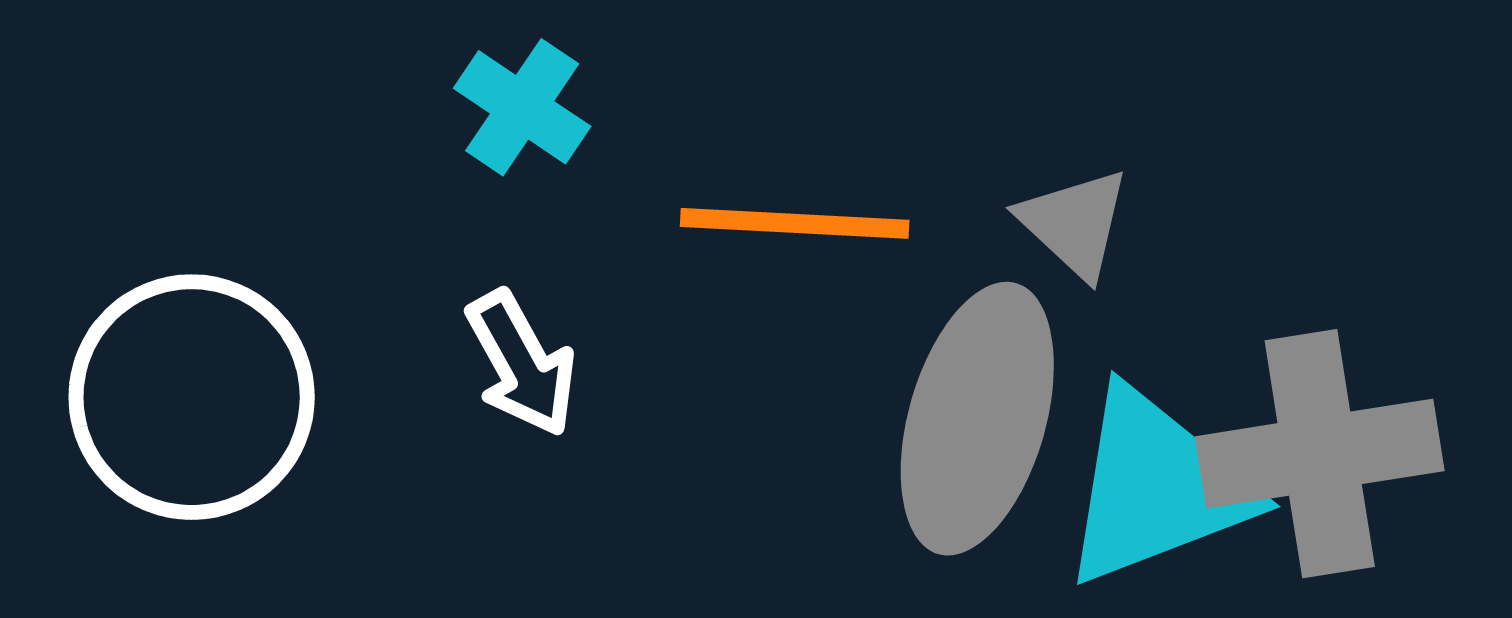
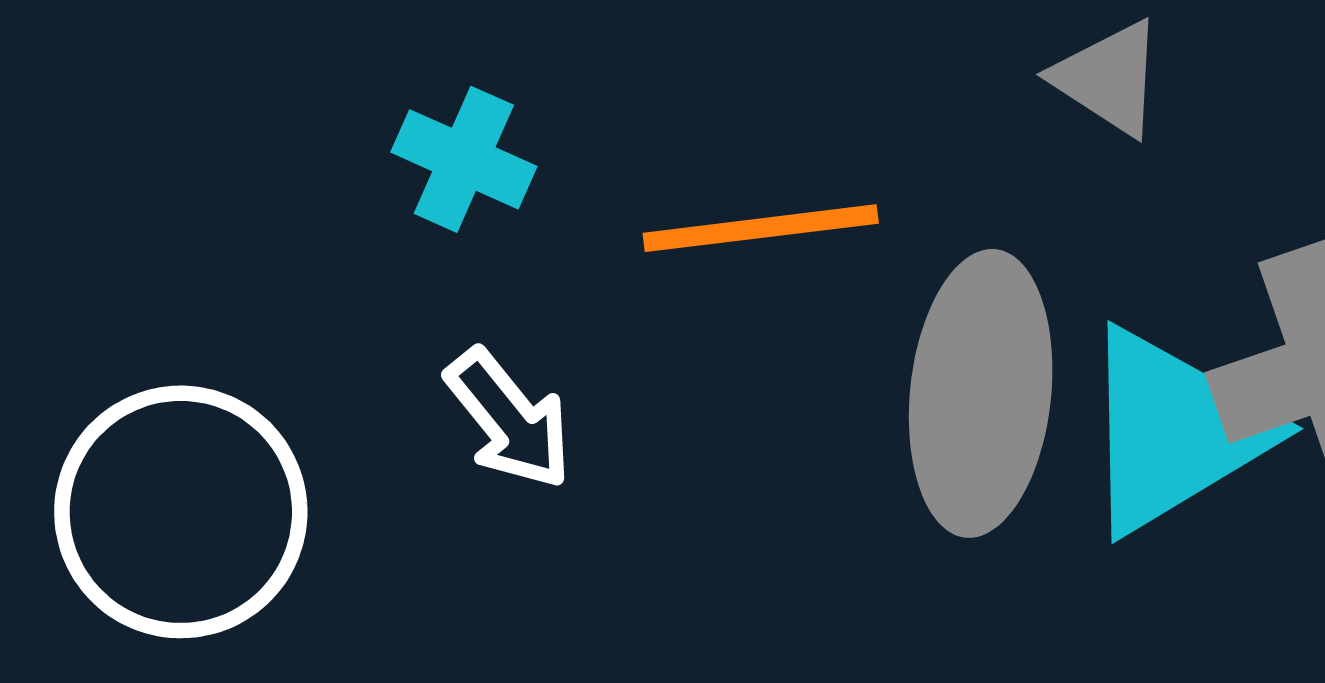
gray triangle: (1074, 223) -> (1109, 78), moved

